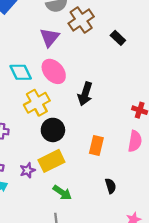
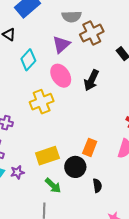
cyan diamond: (21, 72) -> (28, 60), moved, turned 60
black arrow: (85, 94) -> (91, 80), moved
black circle: (53, 130) -> (75, 167), moved
purple star: (27, 170) -> (17, 172), moved

